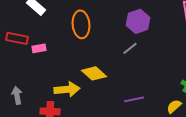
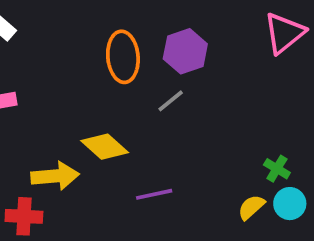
orange ellipse: (81, 24) -> (123, 57), moved
purple line: (134, 99) -> (154, 194), moved

